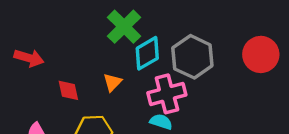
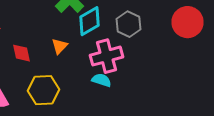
gray hexagon: (192, 57) -> (128, 24), size x0.7

